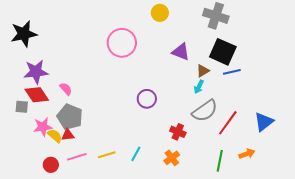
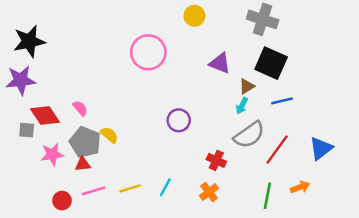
purple star: (36, 72) -> (21, 80), moved
blue line: (232, 72) -> (282, 101), moved
yellow semicircle: (55, 136) -> (109, 135), moved

